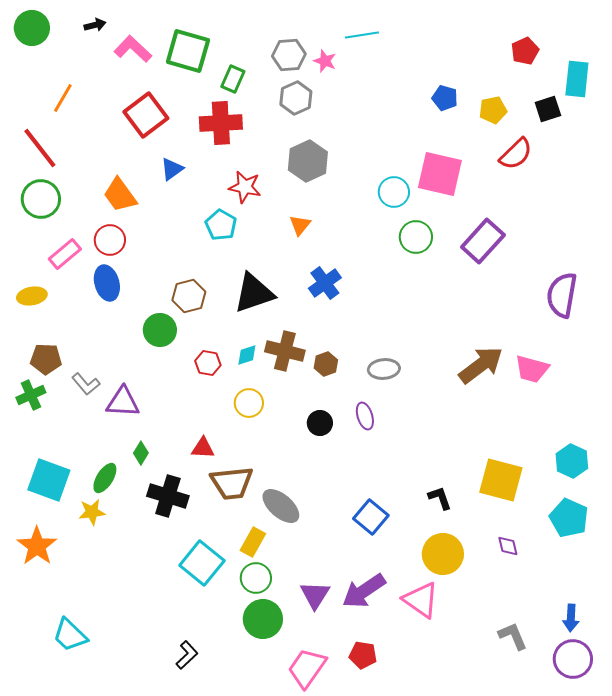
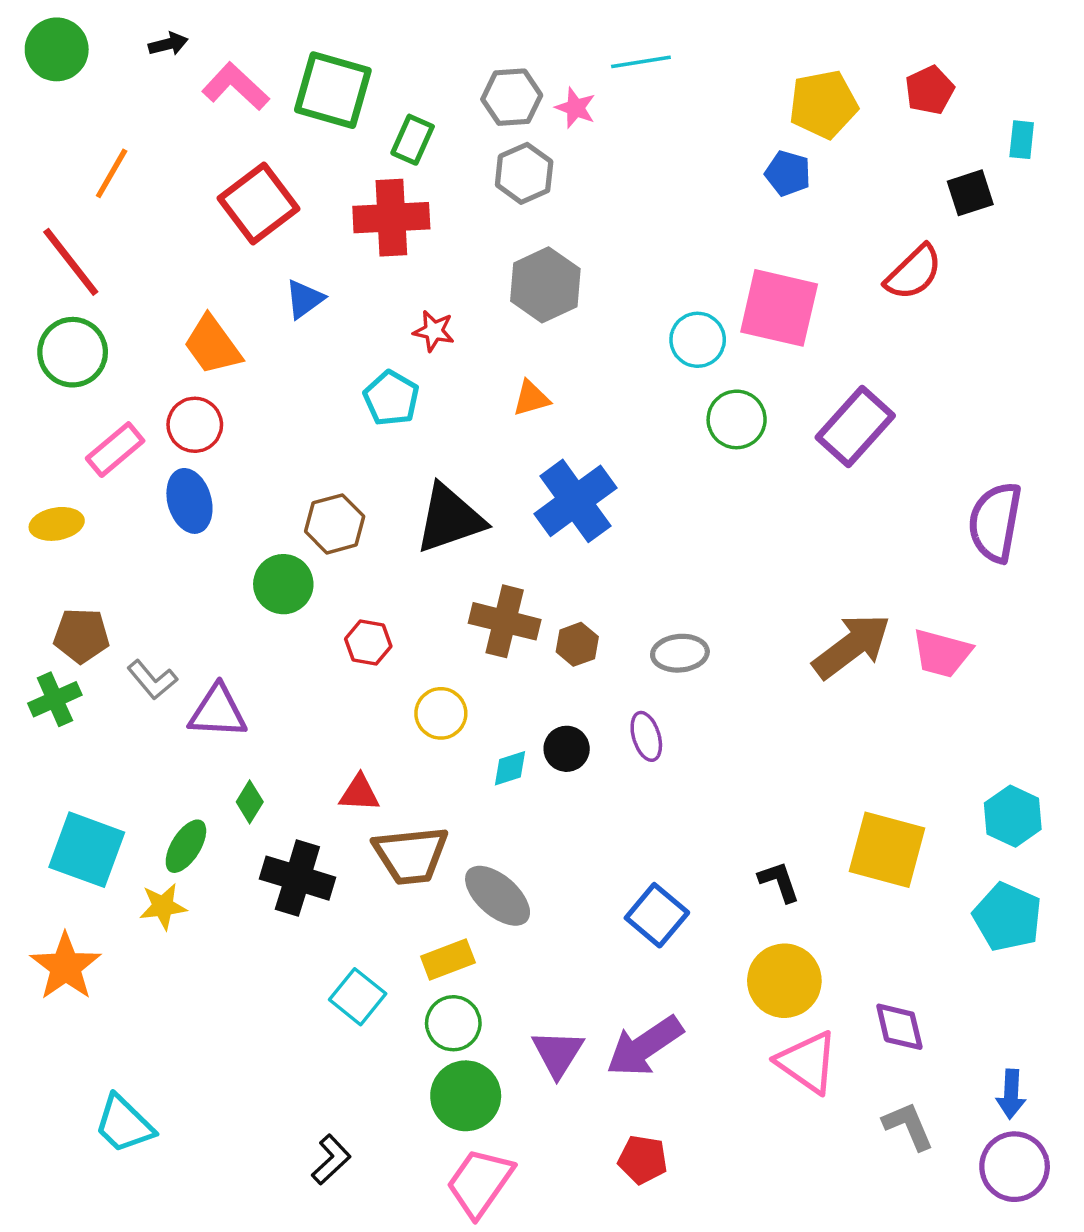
cyan rectangle: (577, 79) -> (1022, 140), size x0.6
yellow pentagon: (493, 110) -> (823, 104), moved, size x1.4
red star: (245, 187) -> (434, 331), size x0.7
orange triangle: (300, 225) -> (531, 398), turned 35
blue cross: (325, 283) -> (575, 501), size x1.4
cyan diamond: (247, 355) -> (510, 768), moved
yellow rectangle: (253, 542) -> (448, 959), turned 40
purple diamond: (508, 546) -> (899, 1027), moved, size x1.4
cyan square: (202, 563) -> (358, 997), size x0.7
pink triangle: (421, 600) -> (807, 1062), moved
pink trapezoid: (307, 668) -> (480, 1183), moved

